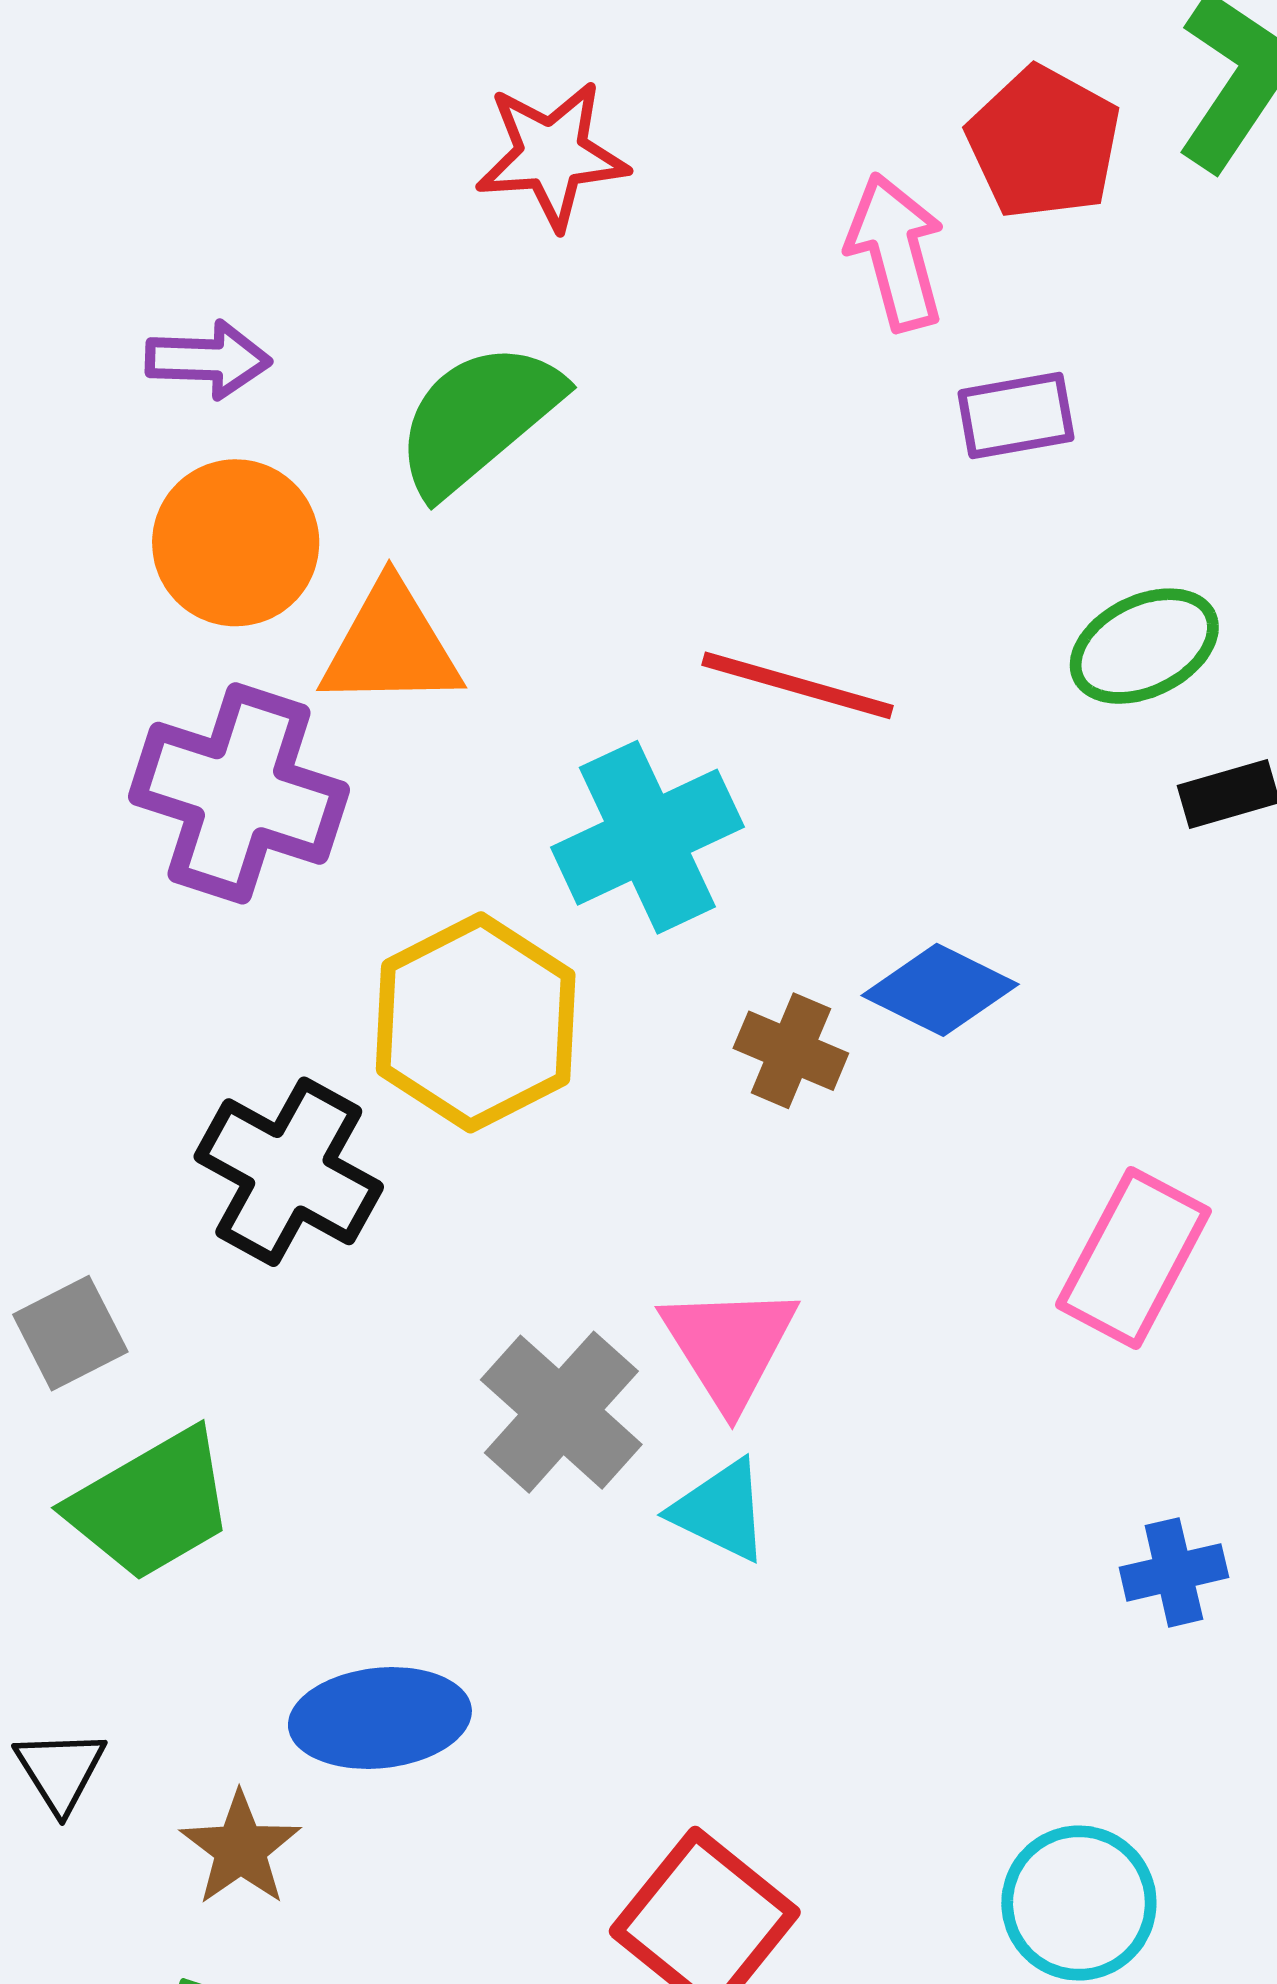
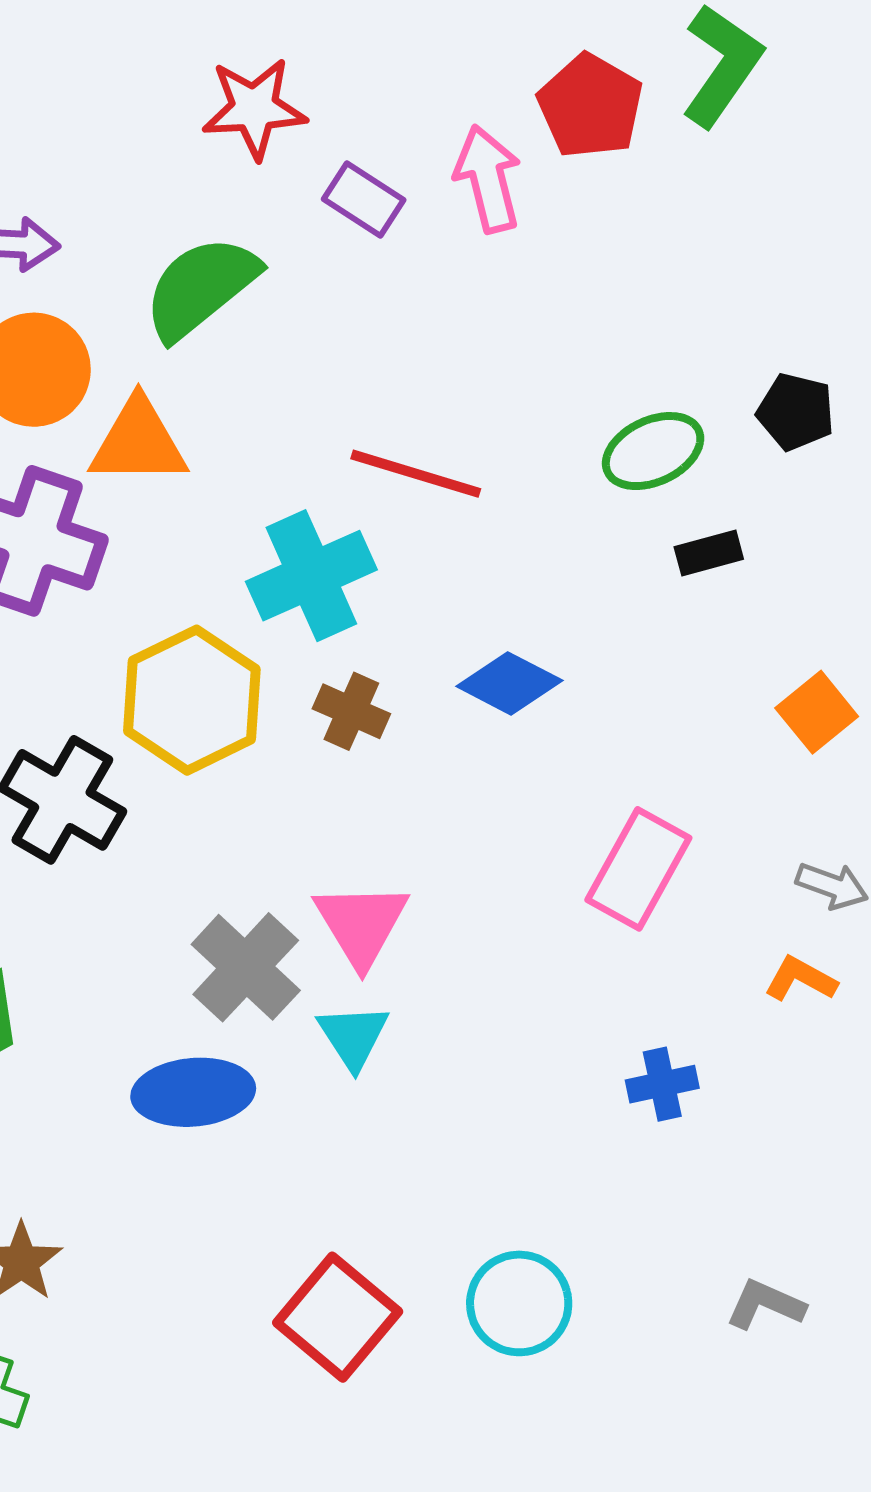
purple rectangle: (1016, 416) -> (364, 199), moved, turned 42
brown cross: (791, 1051) -> (351, 711), moved
cyan triangle: (721, 1510) -> (353, 1036), turned 30
blue ellipse: (380, 1718) -> (193, 1092), moved
cyan circle: (1079, 1903) -> (519, 1303), moved

